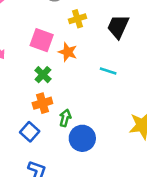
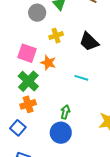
black trapezoid: (118, 27) -> (89, 42), turned -70
green cross: (43, 75) -> (28, 81), size x1.5
green arrow: (65, 118) -> (65, 112), moved

